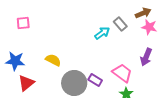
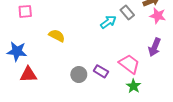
yellow semicircle: (53, 60) -> (57, 36), moved
red triangle: (26, 83) -> (28, 75), turned 36
gray circle: (74, 83) -> (79, 75), size x0.6

